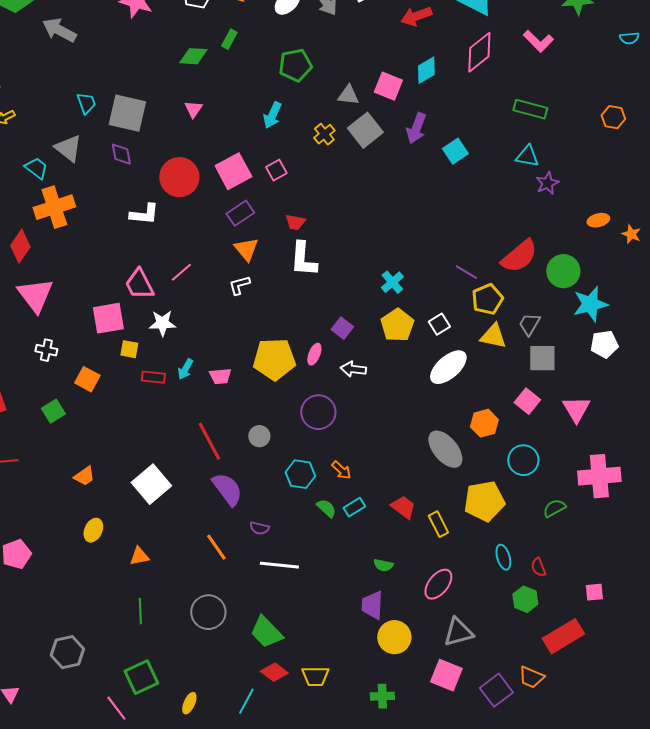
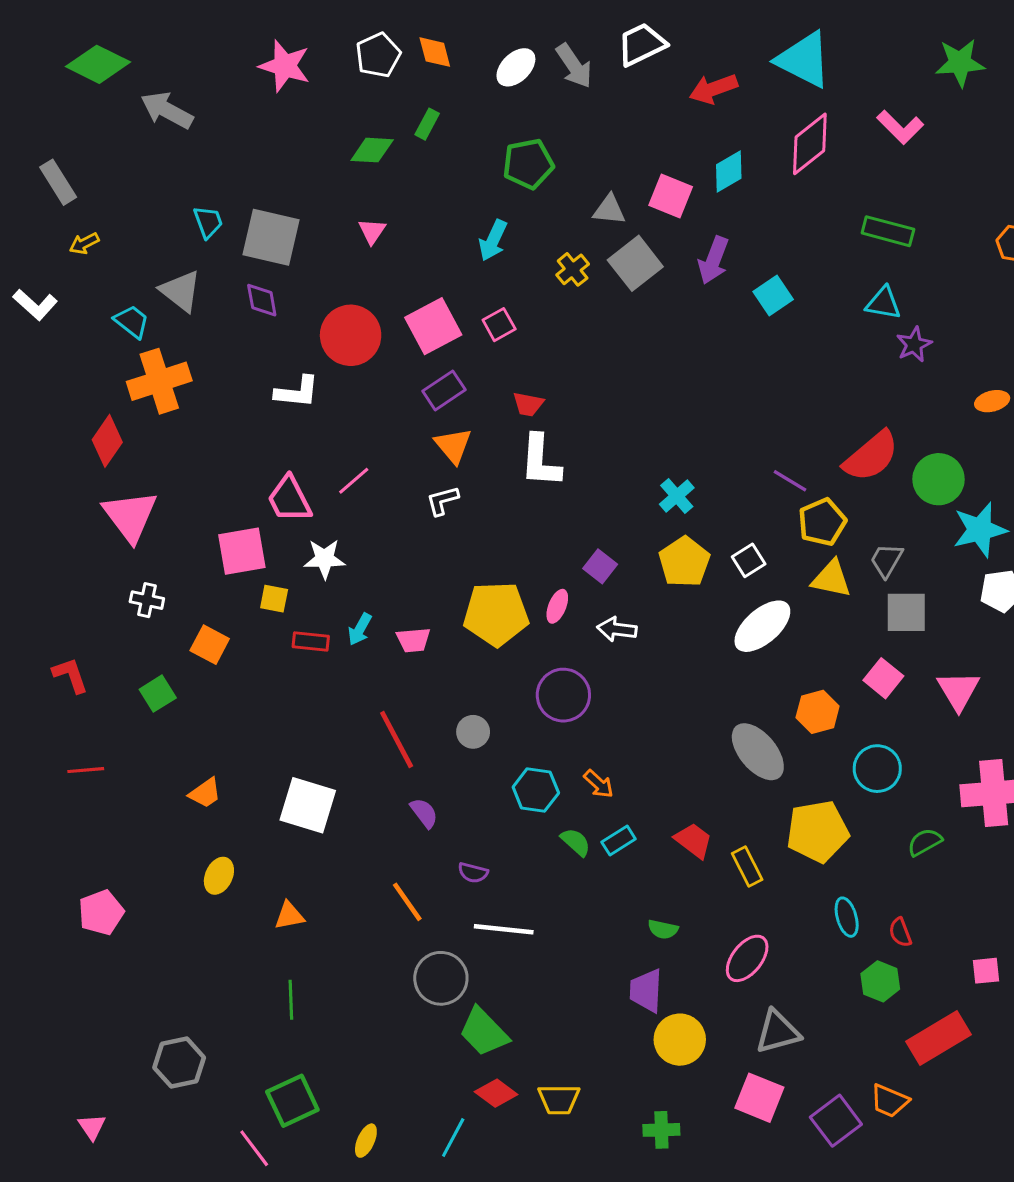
white square: (151, 484) -> (308, 805), turned -33
purple semicircle: (227, 489) -> (424, 813), size x0.6
gray circle: (208, 612) -> (441, 978), moved

